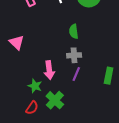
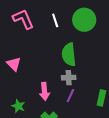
green semicircle: (74, 31) -> (69, 55), size x1.6
green star: (35, 86) -> (18, 106), moved

